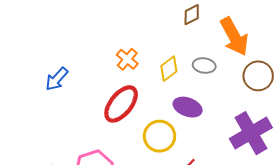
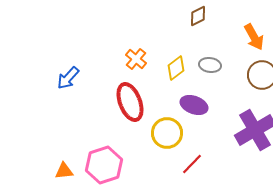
orange arrow: (234, 36) -> (254, 37), moved, size x0.7
red ellipse: (121, 104) -> (130, 102), turned -60

